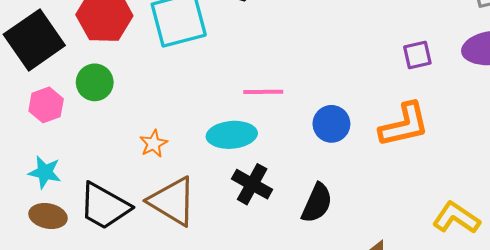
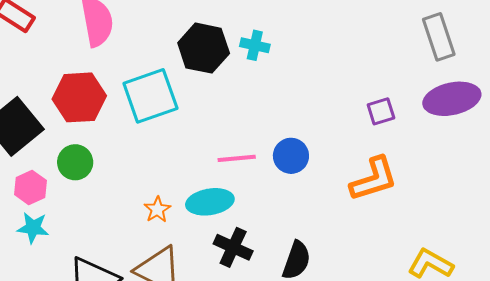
blue circle: (331, 124) -> (291, 156), moved
orange star: (153, 144) -> (157, 210), moved
cyan star: (45, 172) -> (33, 228), moved

